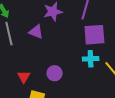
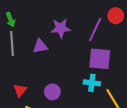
purple triangle: (36, 32) -> (40, 46), turned -42

